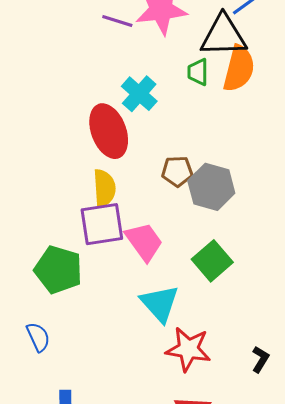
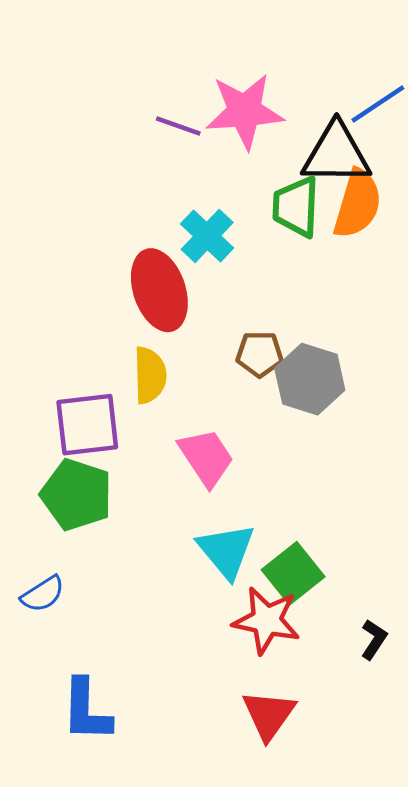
green trapezoid: (198, 72) -> (296, 207), size x1.5
purple square: (102, 224) -> (87, 425), moved
green square: (212, 261) -> (293, 573), moved
blue semicircle: (38, 337) -> (43, 594), turned 80

